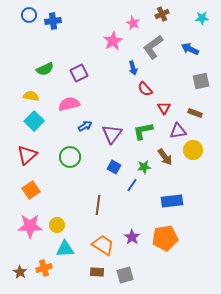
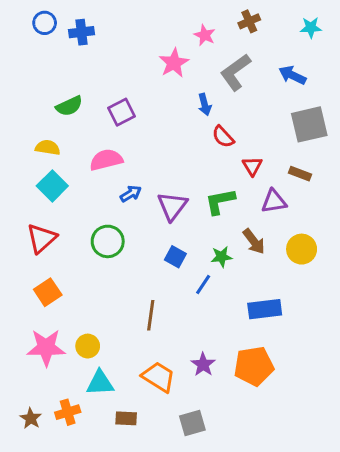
gray square: (201, 81) -> (309, 124), size x1.4
yellow circle: (193, 150) -> (302, 249), moved
brown rectangle: (97, 272) -> (126, 418), moved

